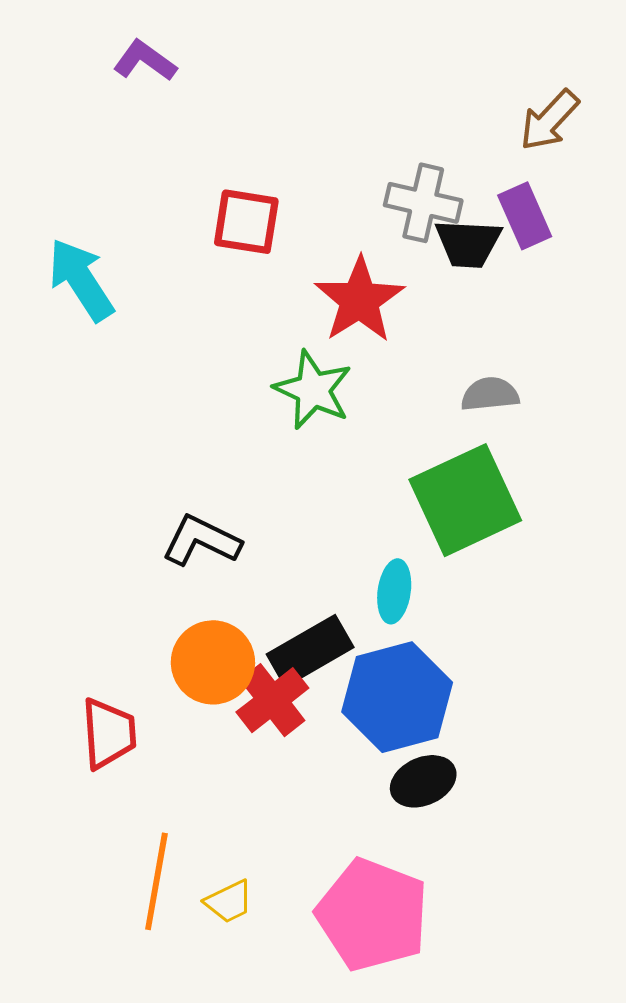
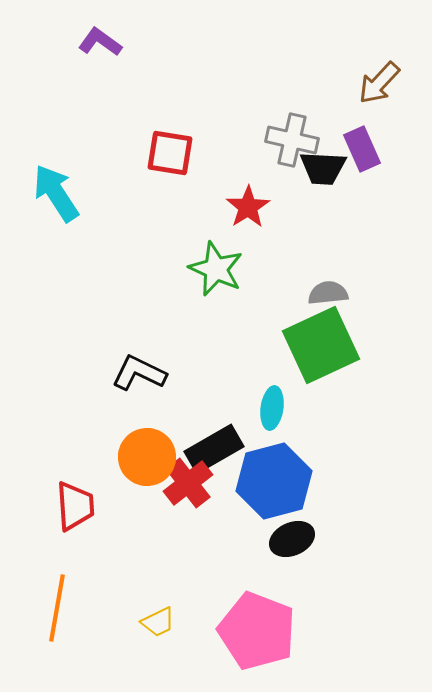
red star: (359, 300) -> (248, 207), size x0.7
gray semicircle: (490, 394) -> (328, 293), moved
orange line: (156, 881) -> (57, 608), moved

